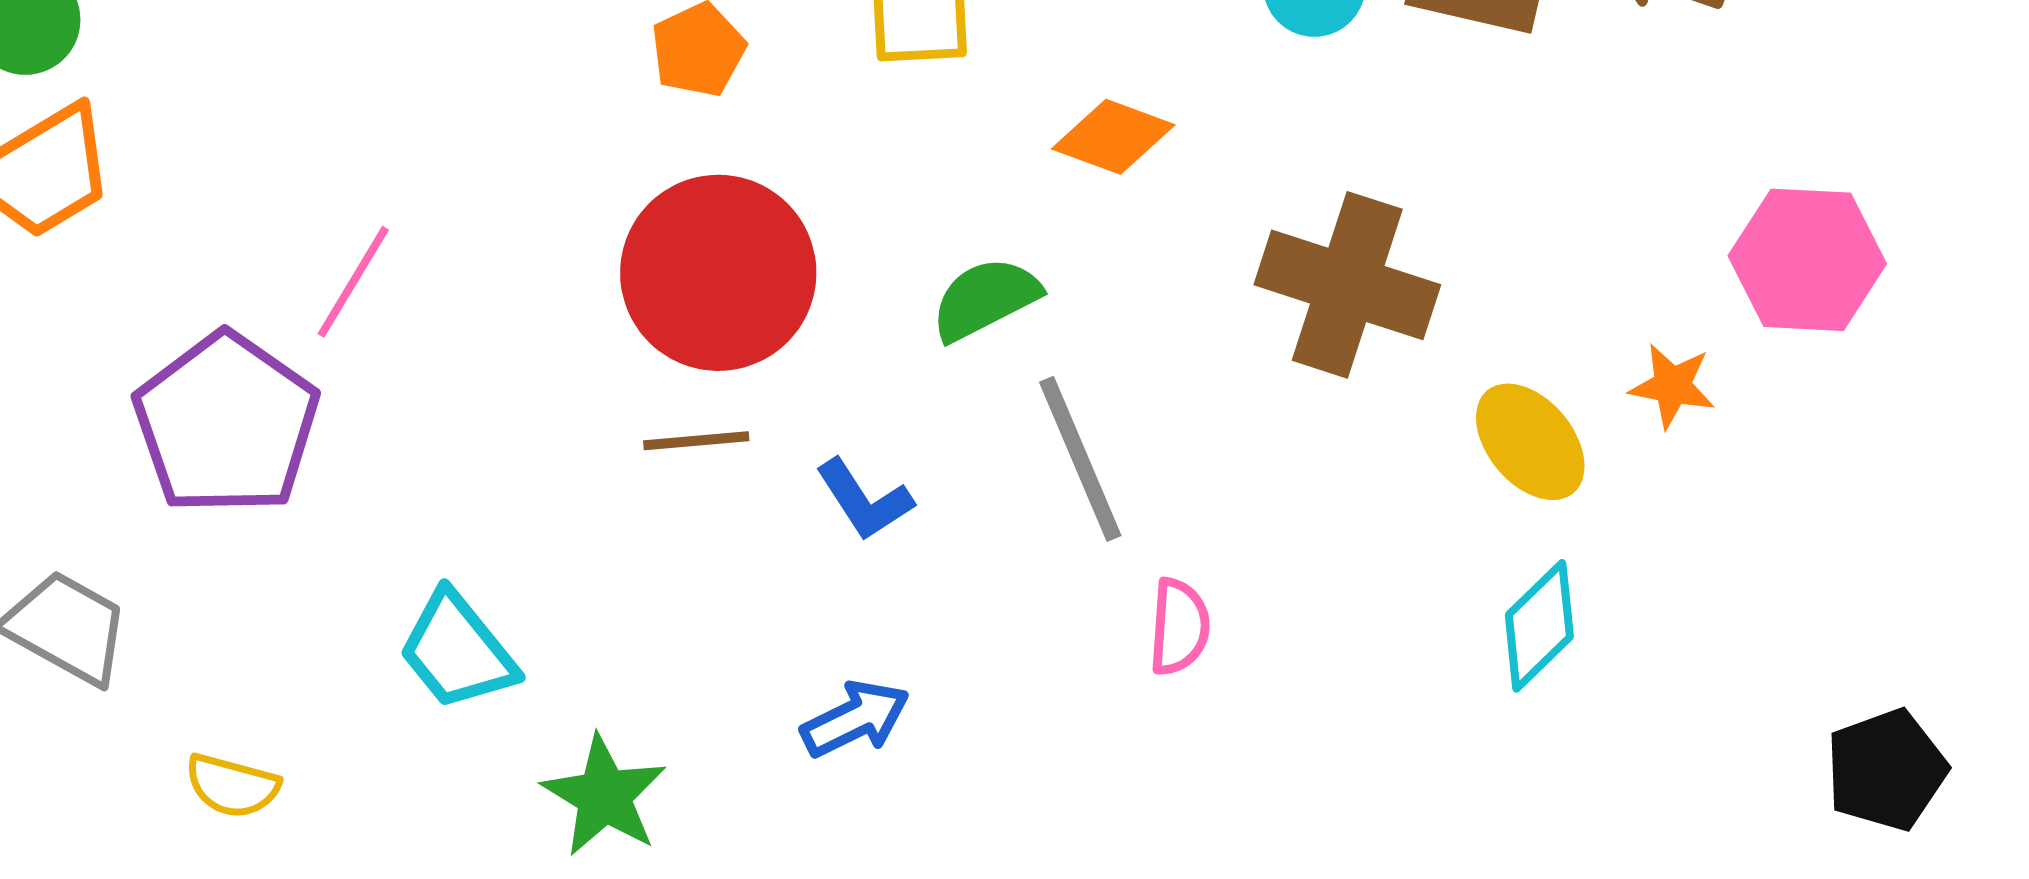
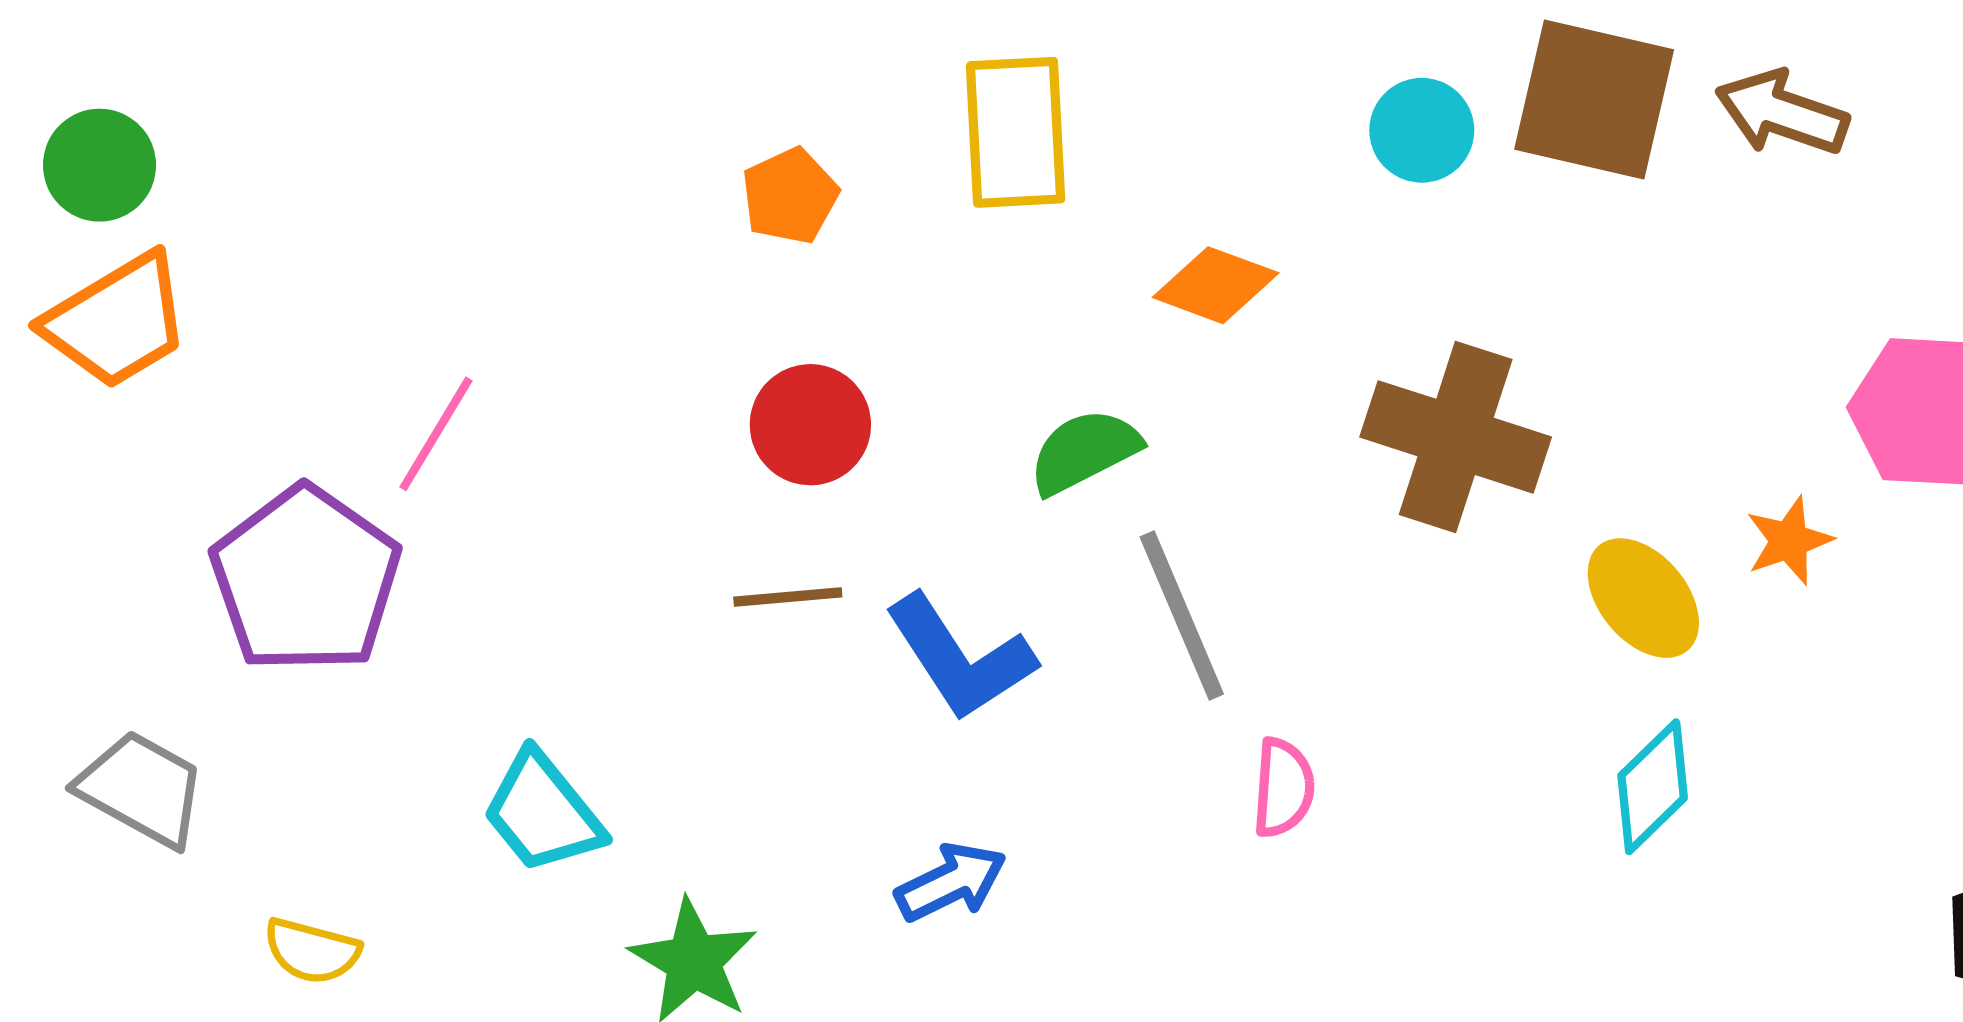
red circle: (718, 273) -> (810, 425), size x0.6
orange star: (1672, 386) -> (1789, 541), turned -30
blue L-shape: (864, 500) -> (960, 658), size x1.5

